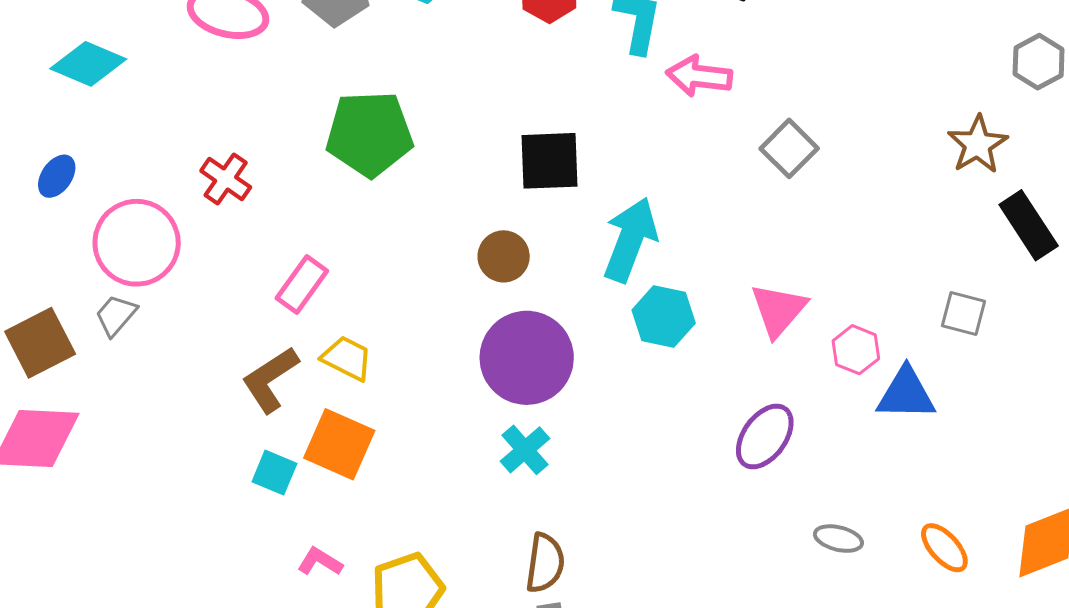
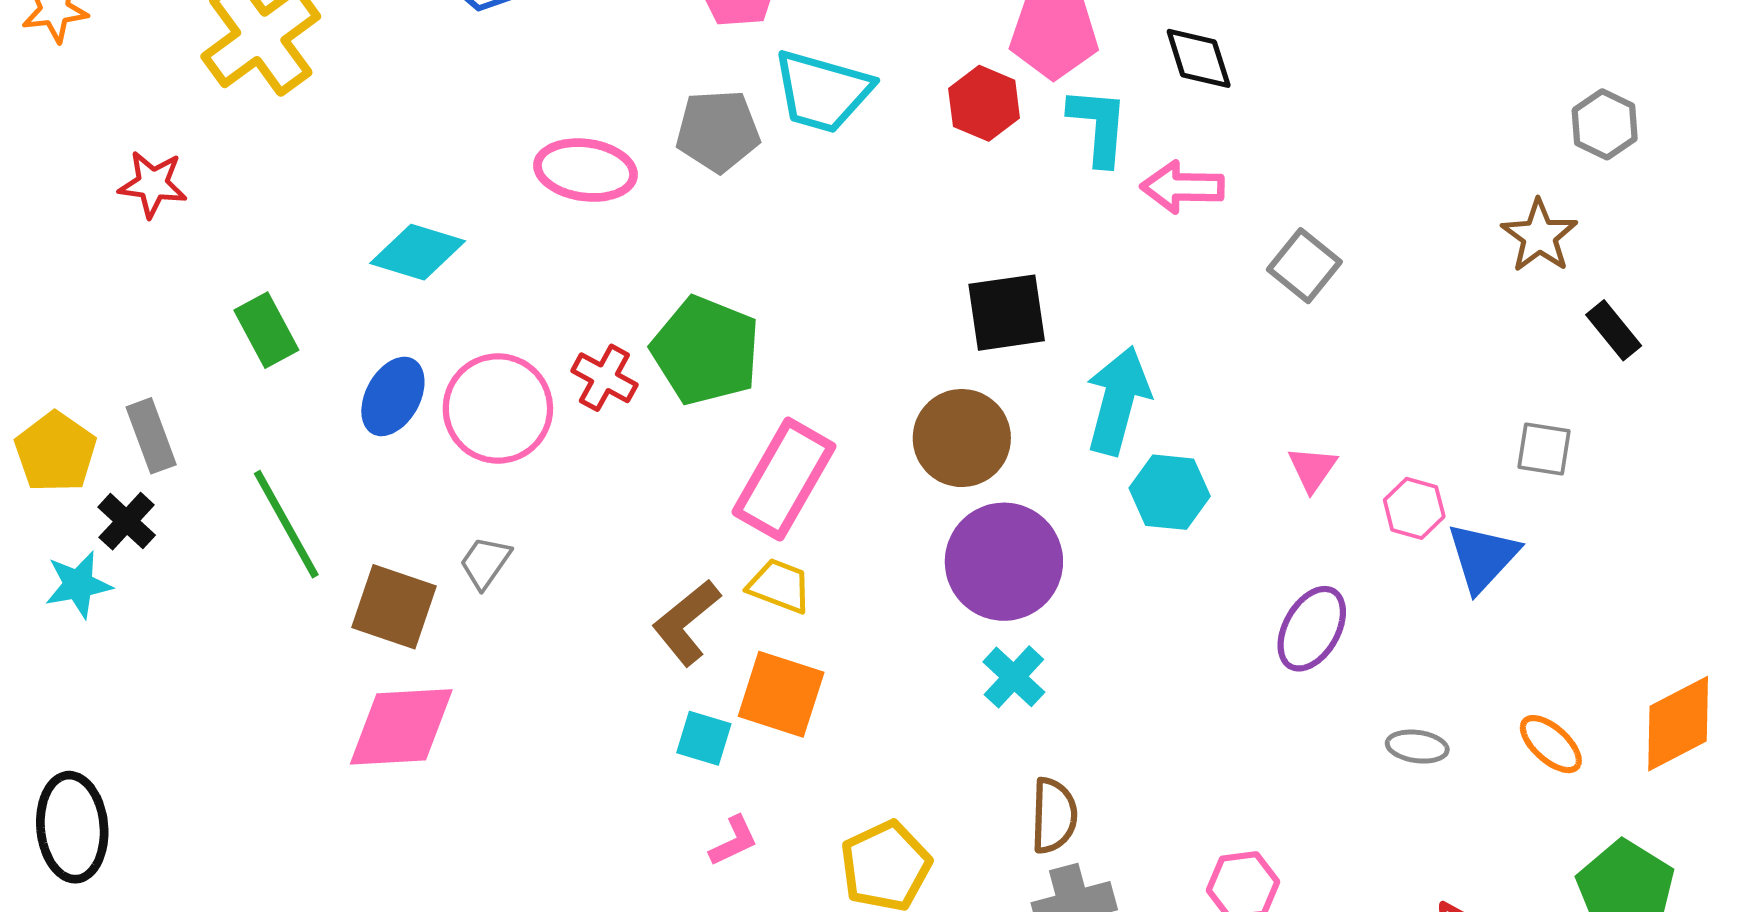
green pentagon: (369, 134) -> (706, 351), moved, turned 30
blue ellipse: (57, 176) -> (393, 396), size x1.4
black rectangle: (1029, 225) -> (1614, 330), size x0.7
pink circle: (137, 243) -> (498, 408), moved
brown circle: (504, 256) -> (962, 438), size x1.5
pink rectangle: (302, 284) -> (784, 479), moved, size x1.6
pink triangle: (778, 310) -> (1312, 469), size x0.7
brown square: (40, 343) -> (394, 607), turned -38
blue triangle: (906, 394) -> (1483, 557), turned -42
pink L-shape: (320, 562) -> (734, 841), moved, turned 129

